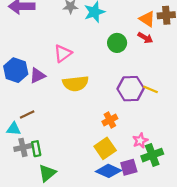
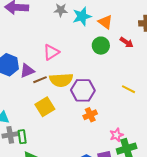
orange triangle: (147, 19) -> (105, 22), moved
purple hexagon: (131, 89) -> (83, 90), moved
brown line: (27, 115) -> (40, 80), moved
yellow square: (105, 148) -> (45, 107), moved

